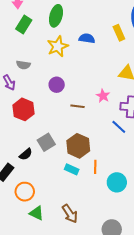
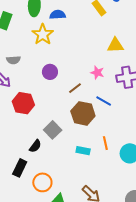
blue semicircle: (87, 38) -> (58, 15), moved
brown line: (78, 106) -> (75, 88), turned -32
blue line: (119, 127) -> (104, 101), moved
brown hexagon: (78, 146) -> (83, 113), moved

